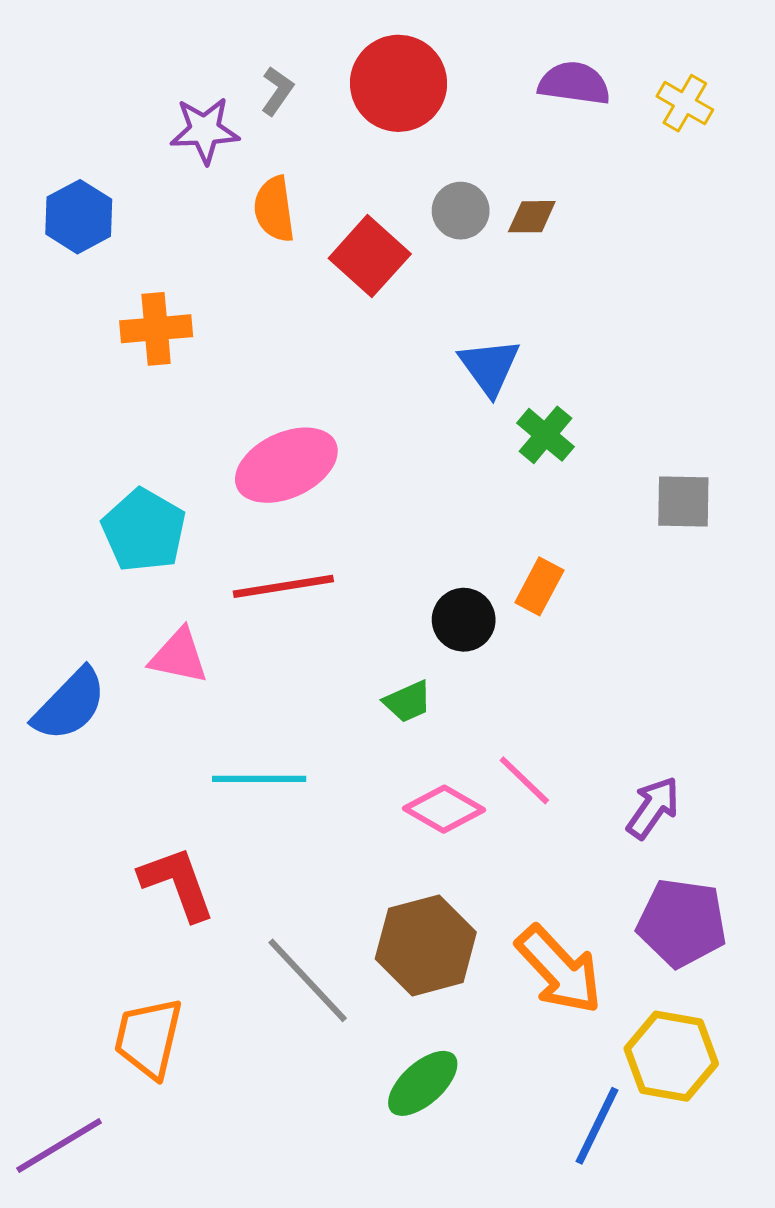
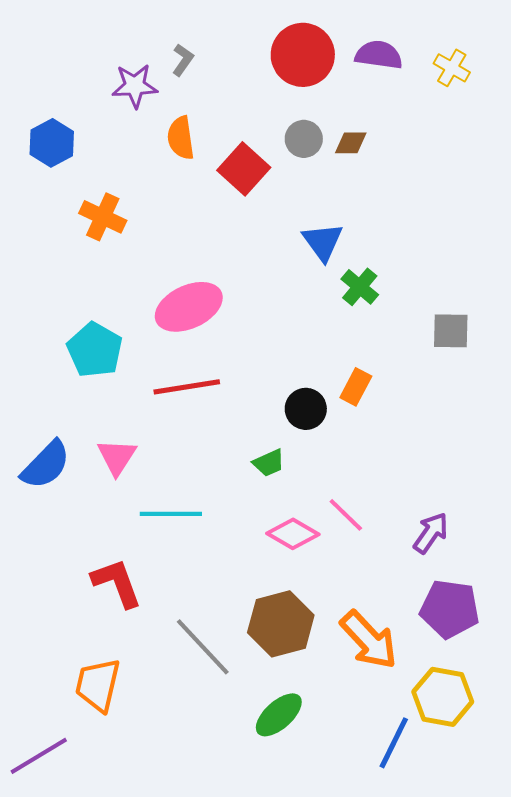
red circle: (399, 83) -> (303, 55), moved
orange cross: (156, 329) -> (103, 217), turned 30
pink triangle: (179, 656) -> (117, 457), moved, turned 51

